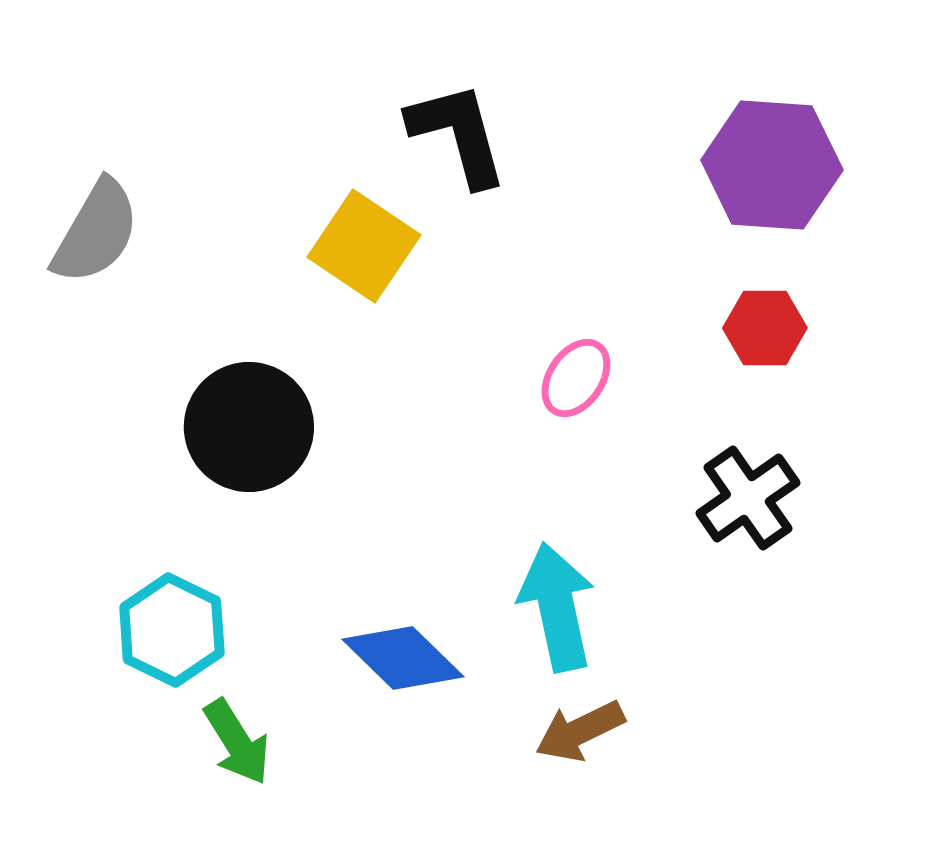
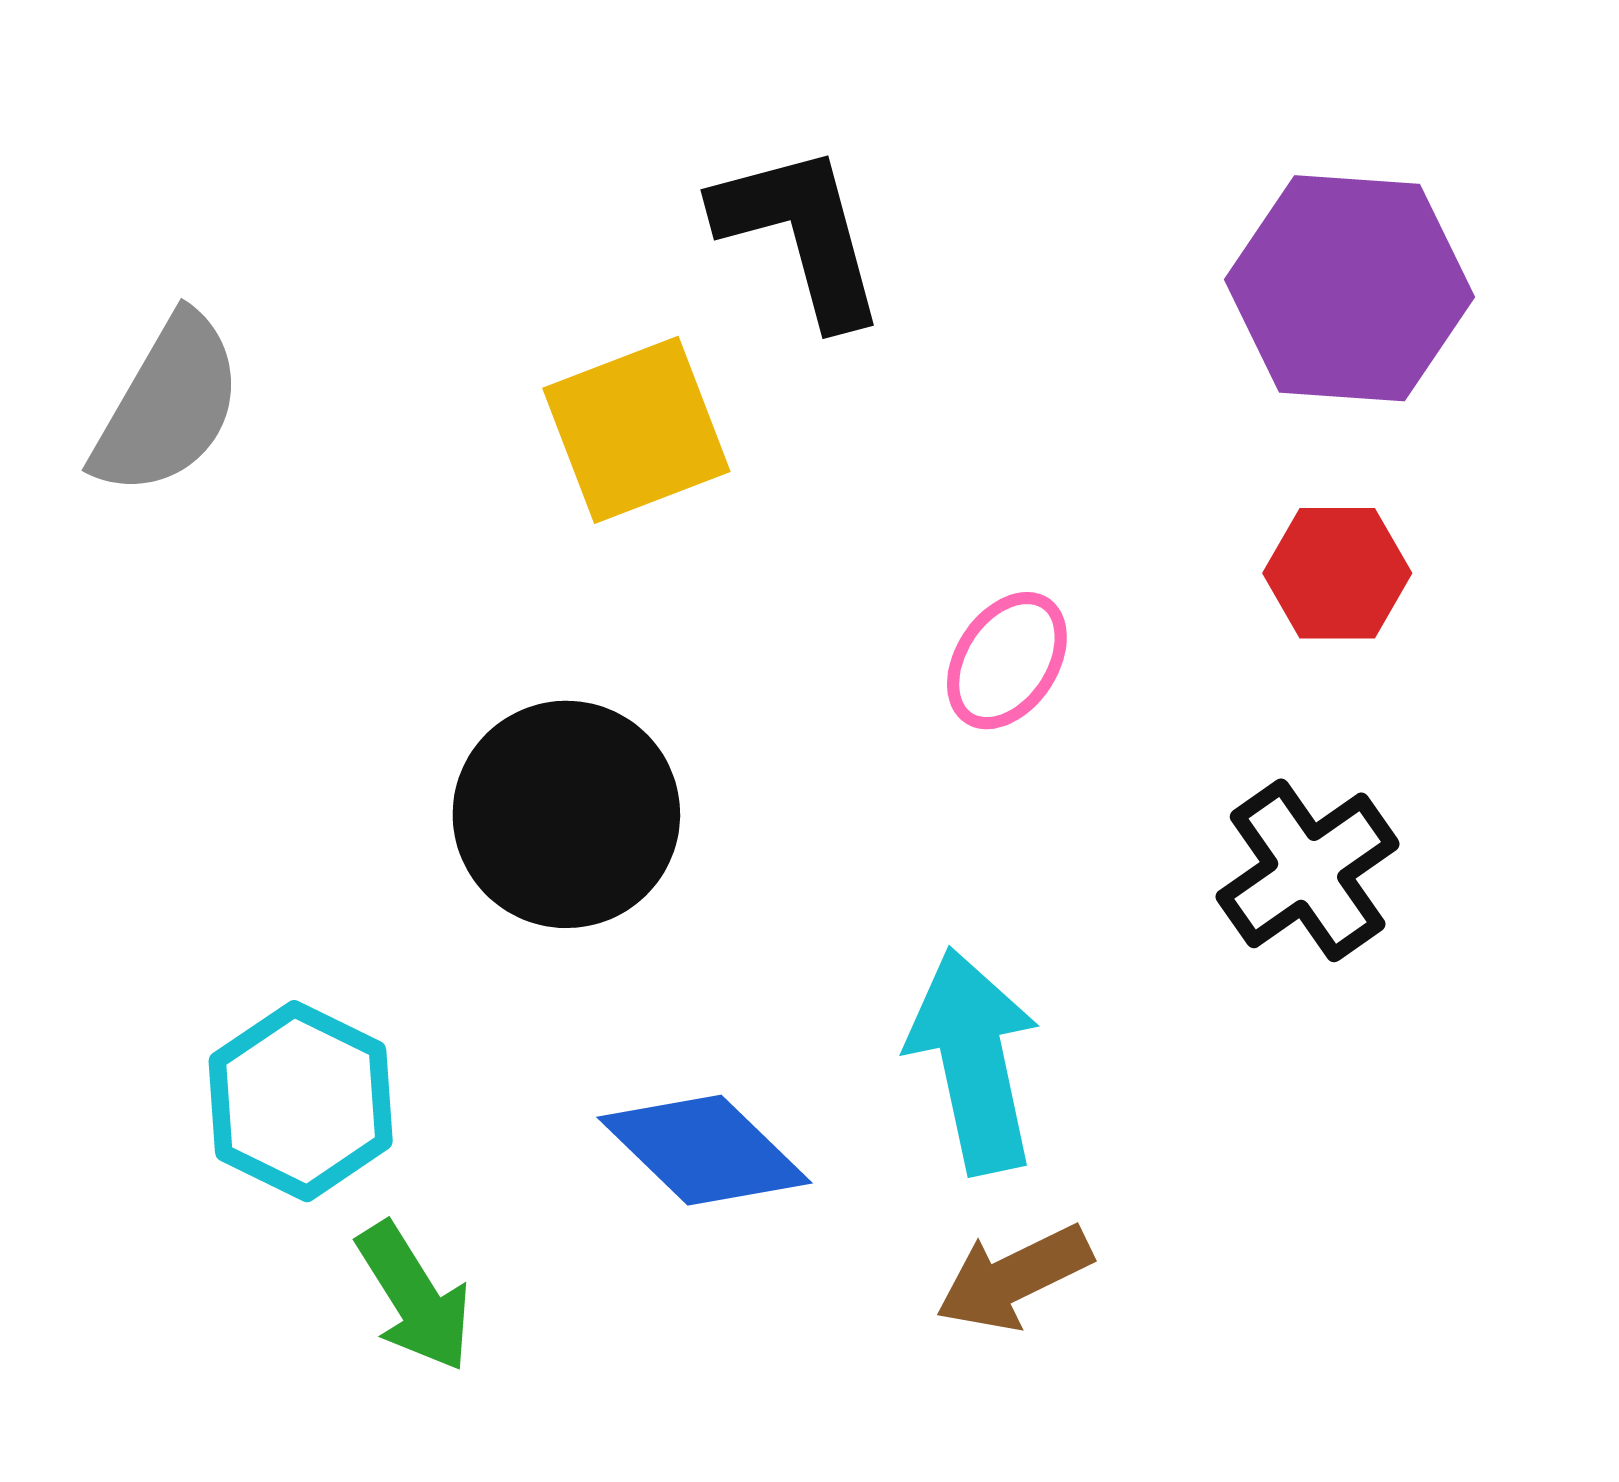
yellow square: (364, 246) -> (636, 430), turned 35
black circle: (249, 427) -> (566, 814), moved

